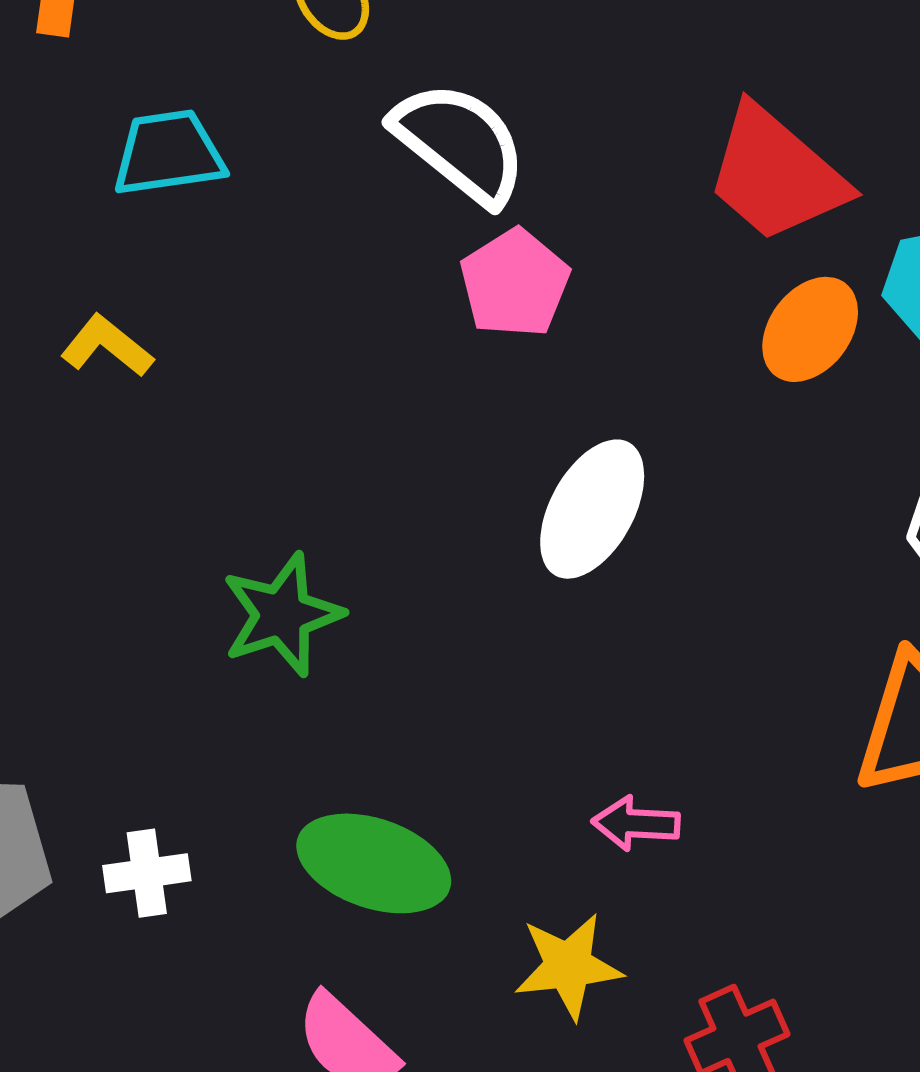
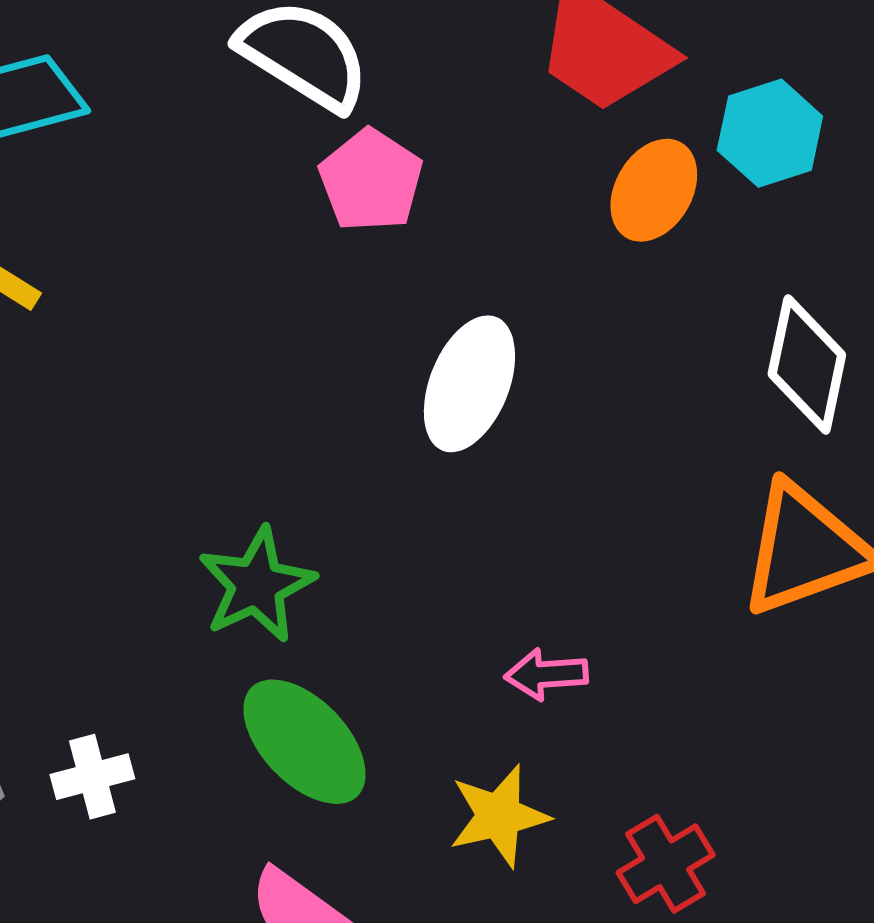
green star: (282, 615) -> (257, 585), moved
green ellipse: (374, 863) -> (304, 742), turned 34

